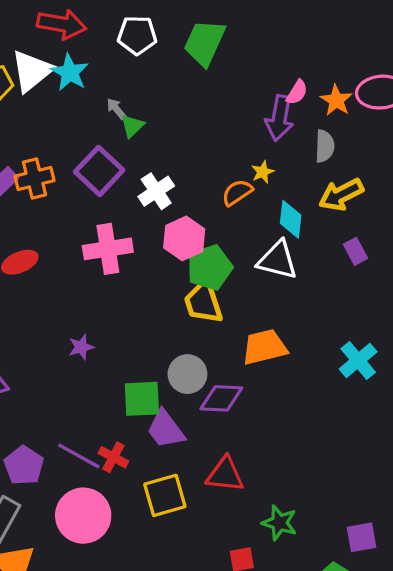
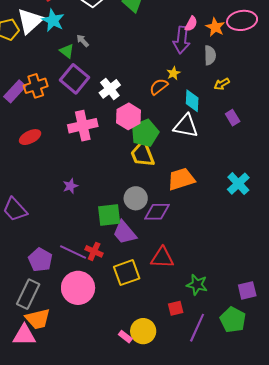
green triangle: (132, 126) -> (67, 51), moved, turned -35
yellow arrow: (341, 195) -> (222, 84), size x0.6

